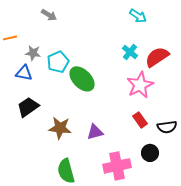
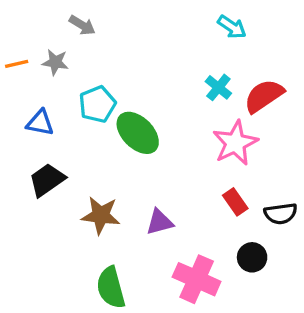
gray star: (33, 53) -> (55, 62), moved
pink cross: (117, 166) -> (197, 279), turned 36

